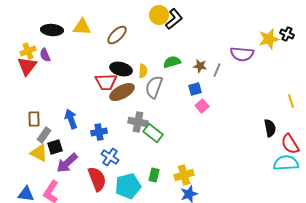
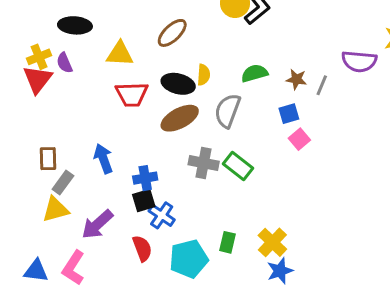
yellow triangle: (82, 27) -> (120, 54), moved
yellow semicircle: (143, 71) -> (204, 75), moved
red trapezoid: (106, 82) -> (132, 94), moved
green rectangle: (153, 133) -> (238, 166), moved
black square: (55, 147) -> (144, 200), moved
yellow triangle: (39, 153) -> (55, 209), turned -42
yellow cross: (184, 175) -> (272, 242), turned -30
red semicircle: (97, 179) -> (142, 248), size x0.7

